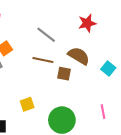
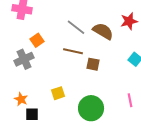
red star: (87, 23) -> (129, 21), moved
brown semicircle: (79, 56) -> (103, 31), moved

